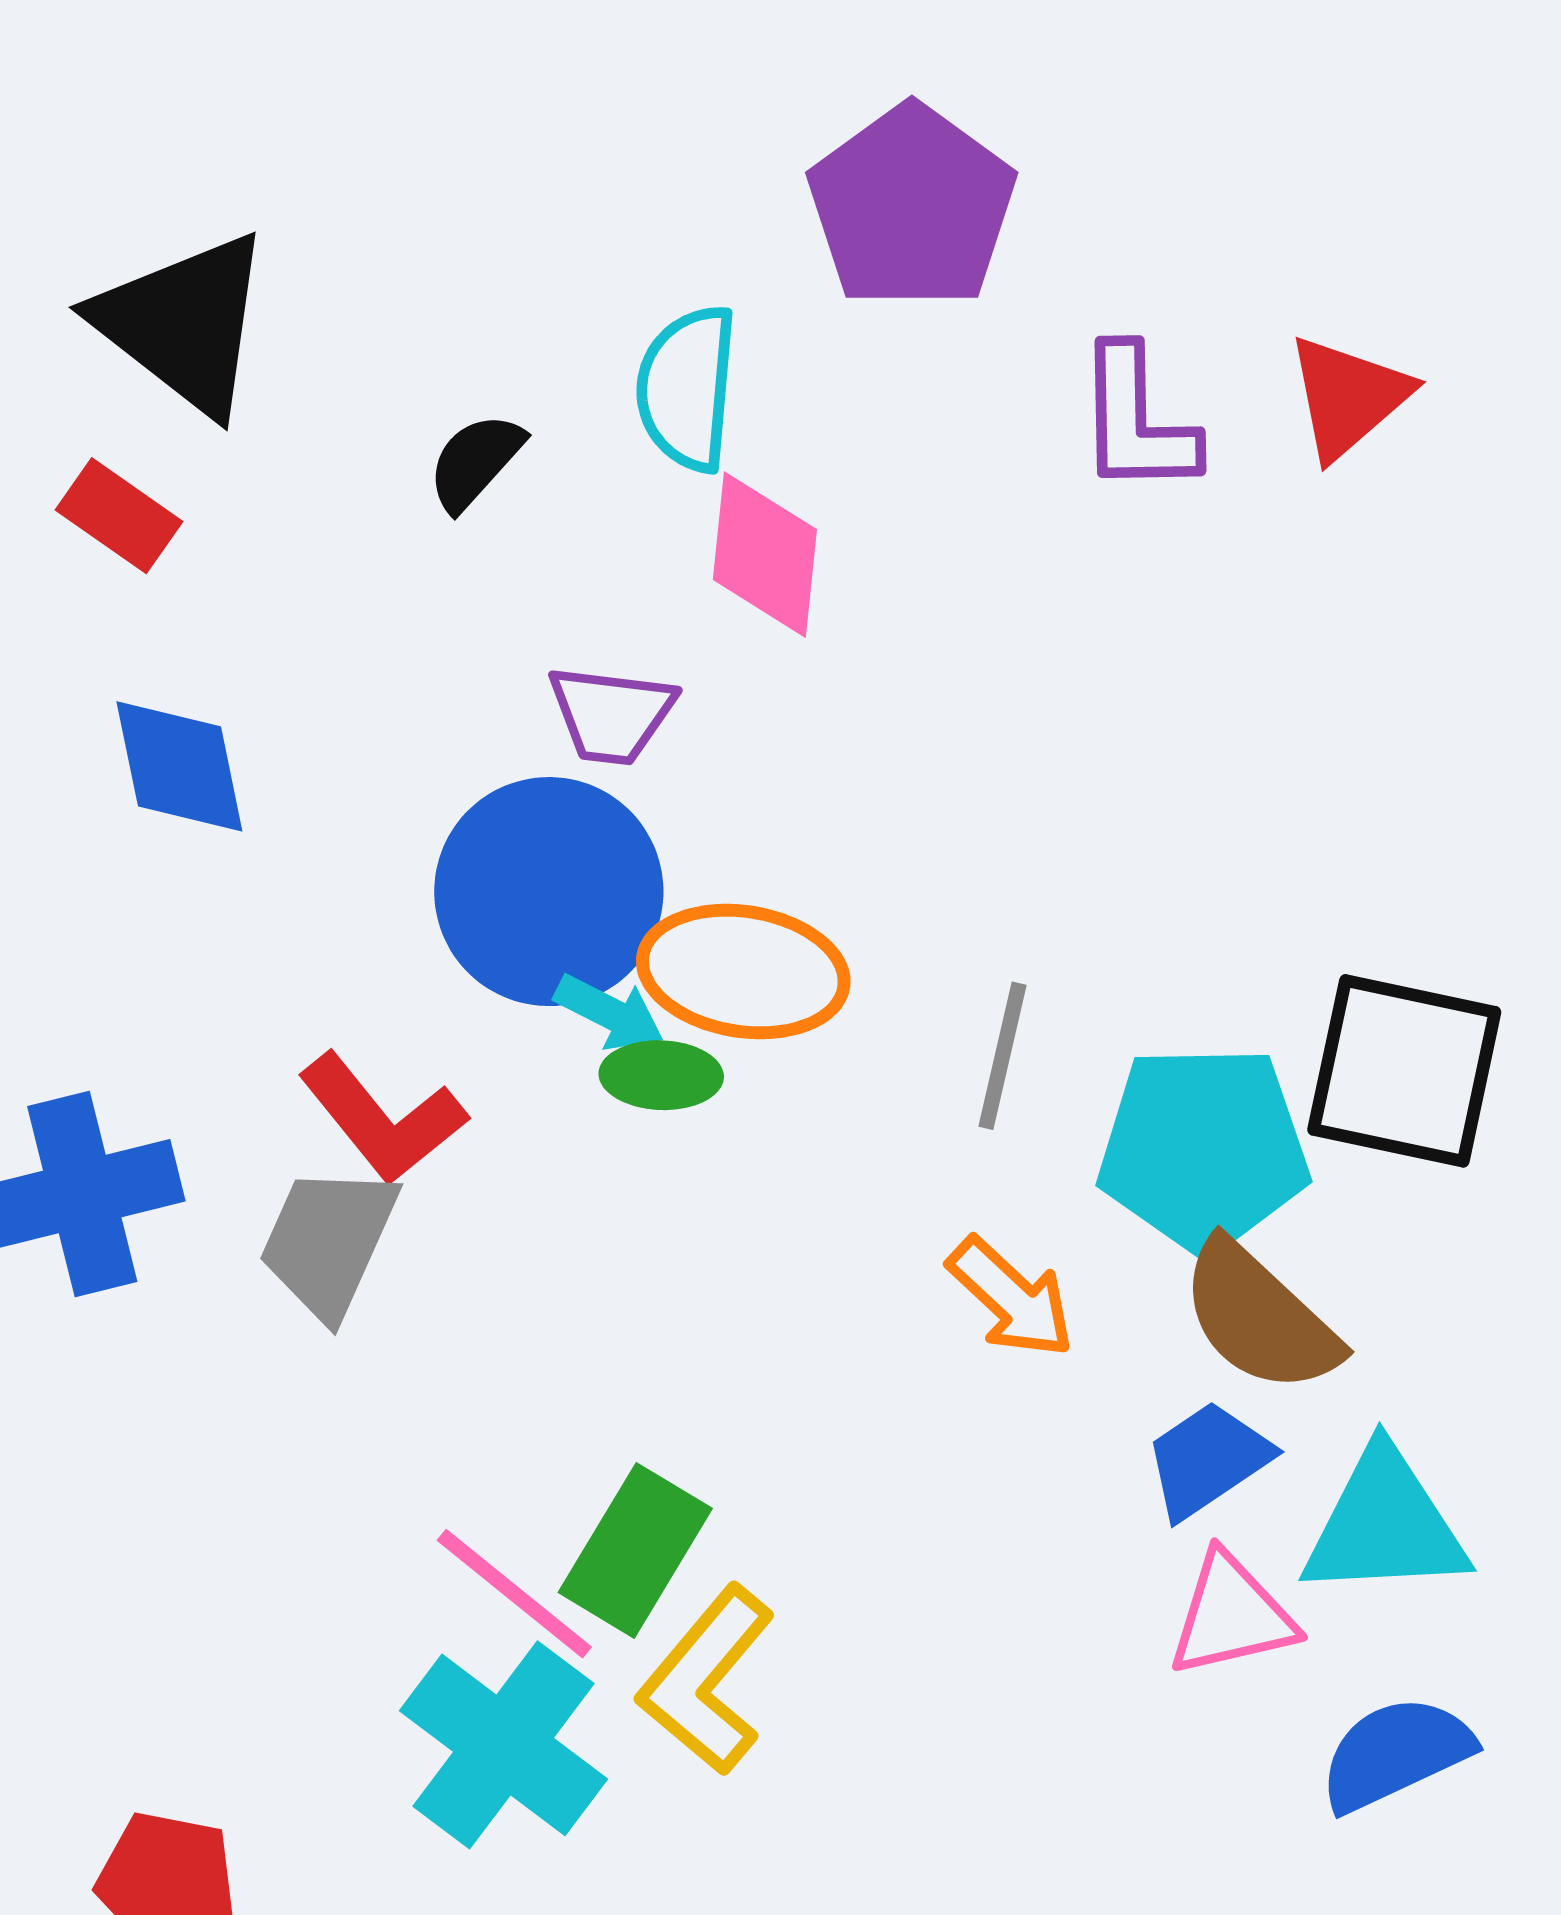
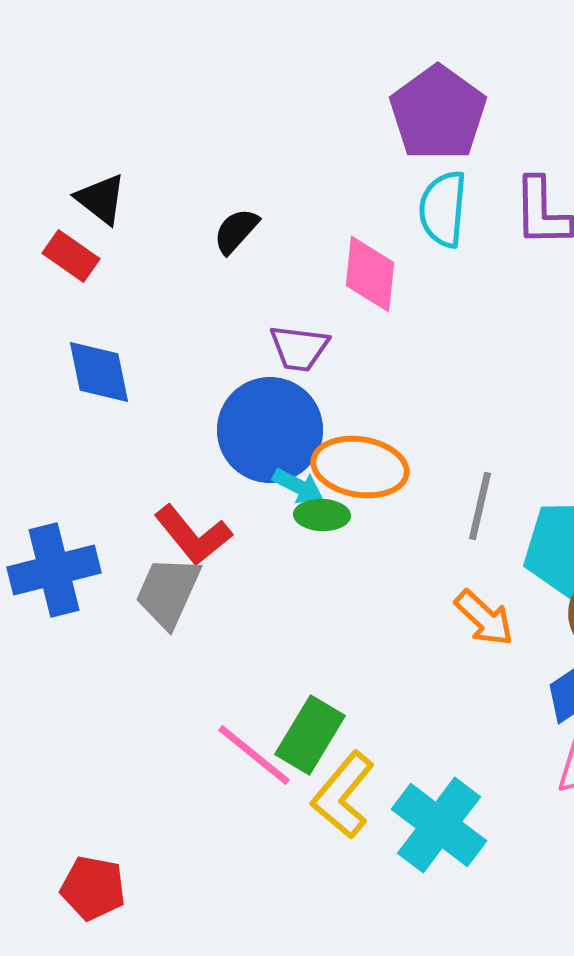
black triangle: (184, 323) -> (101, 199), moved, size x0.6
cyan semicircle: (687, 388) -> (443, 209), moved
cyan cross: (503, 1745) -> (439, 825), moved

